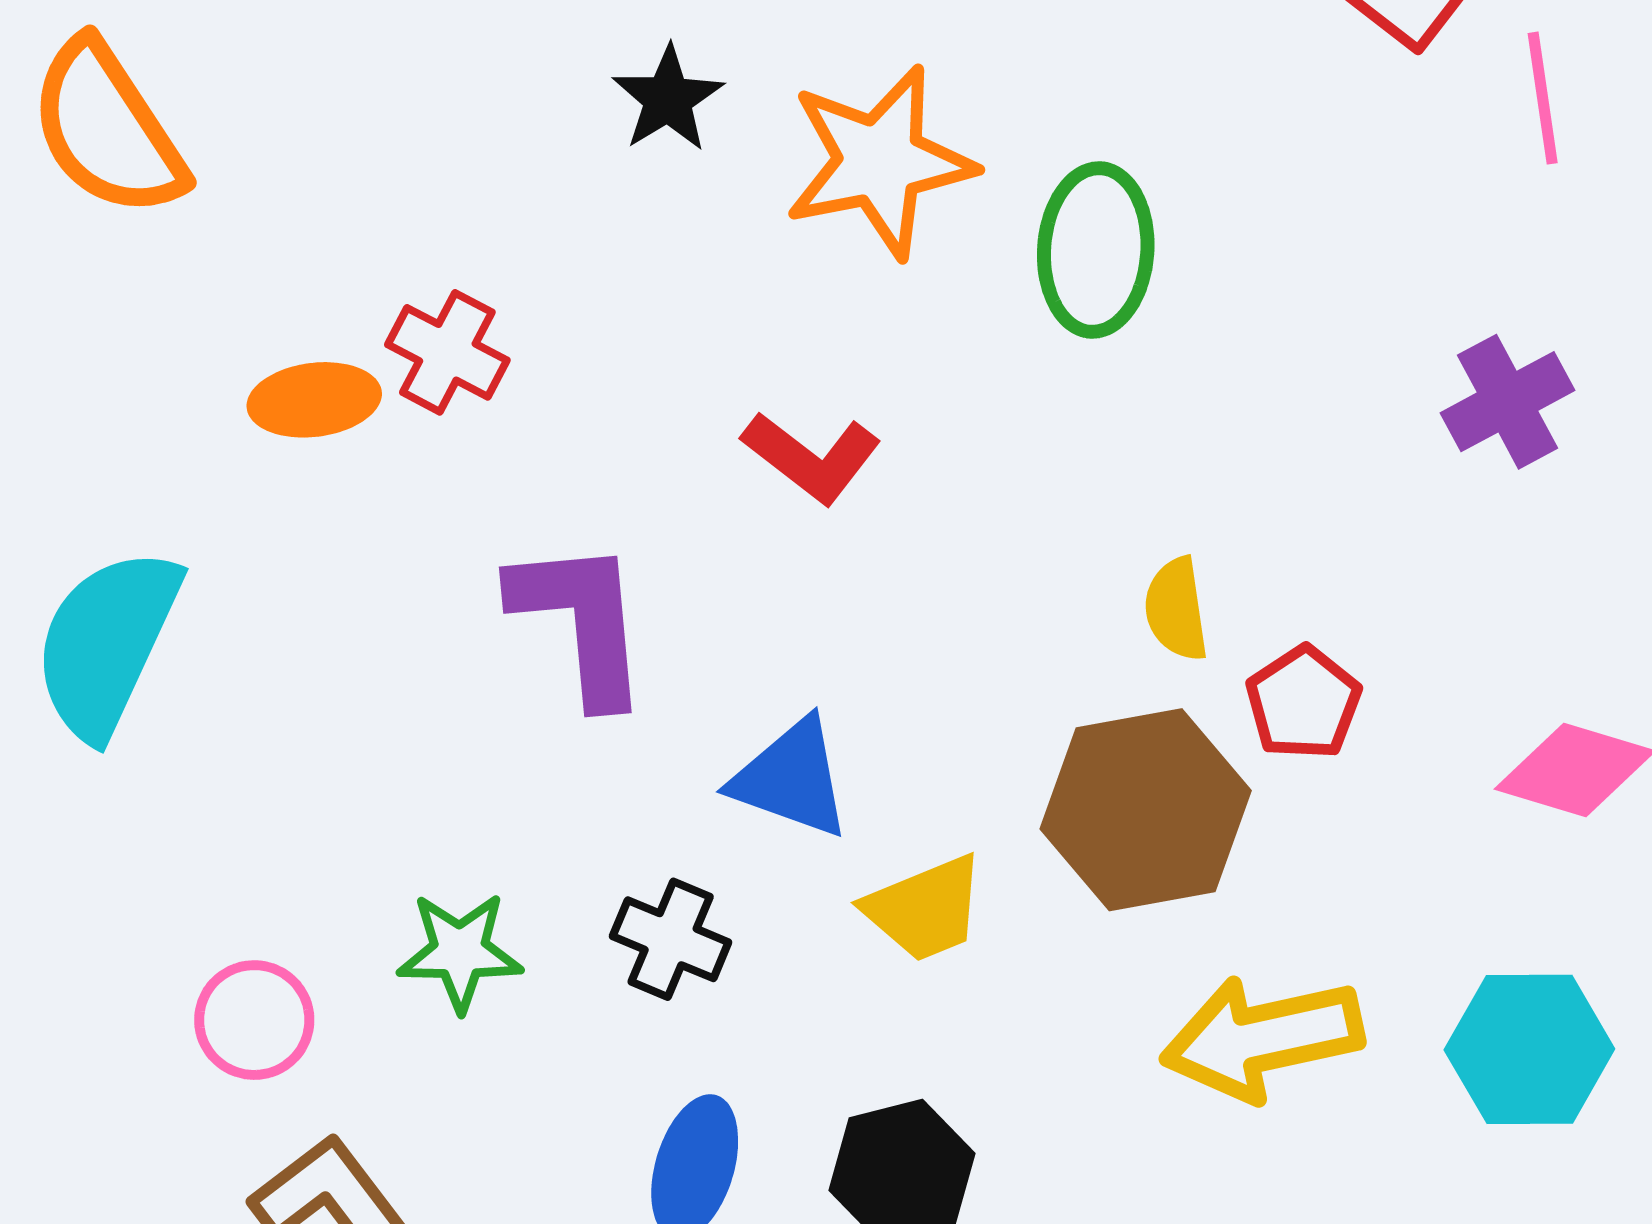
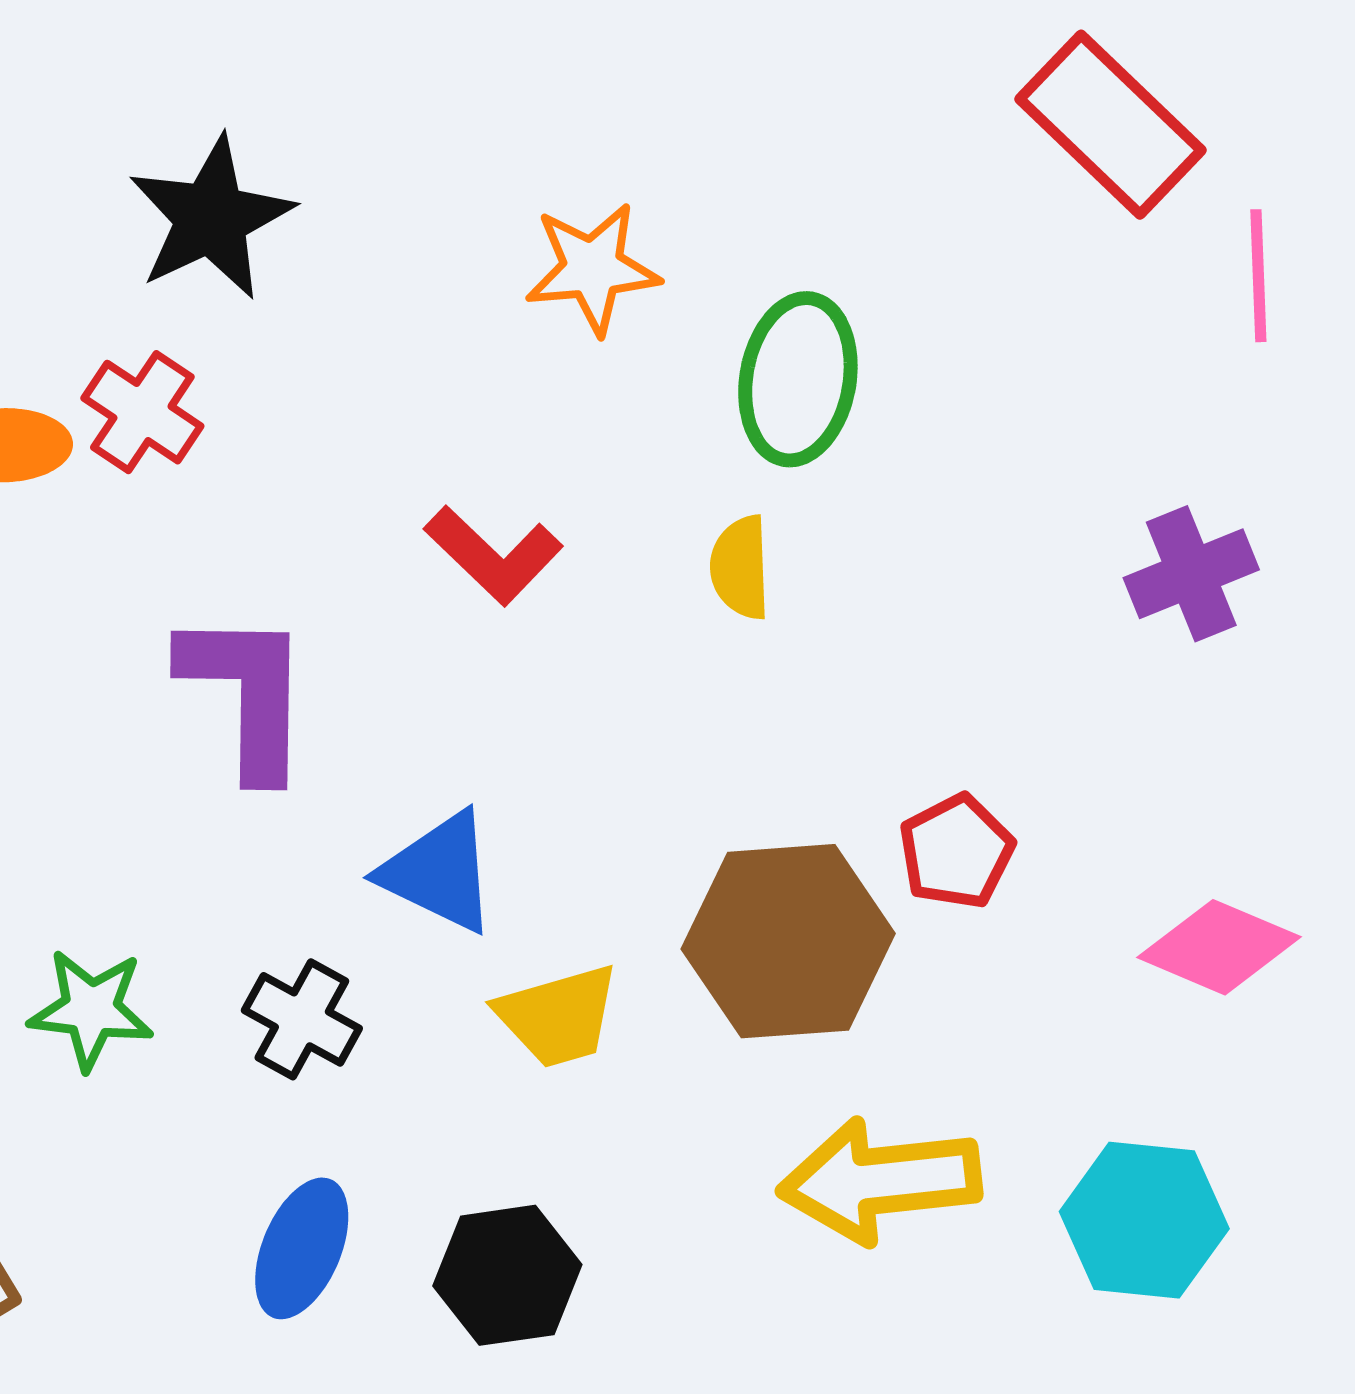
black star: (668, 99) -> (211, 218), moved, size x1.5
orange star: (880, 162) -> (592, 268), size x0.7
yellow semicircle: (1176, 609) -> (740, 567), moved

